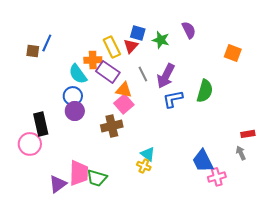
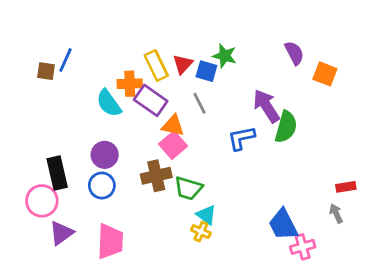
purple semicircle: (189, 30) -> (294, 53), moved
blue square: (138, 33) -> (206, 71), moved
purple arrow: (166, 76) -> (266, 106), moved, turned 120
blue circle: (73, 96) -> (102, 186), moved
green trapezoid: (97, 178) -> (188, 188), moved
purple triangle: (58, 184) -> (61, 233), moved

